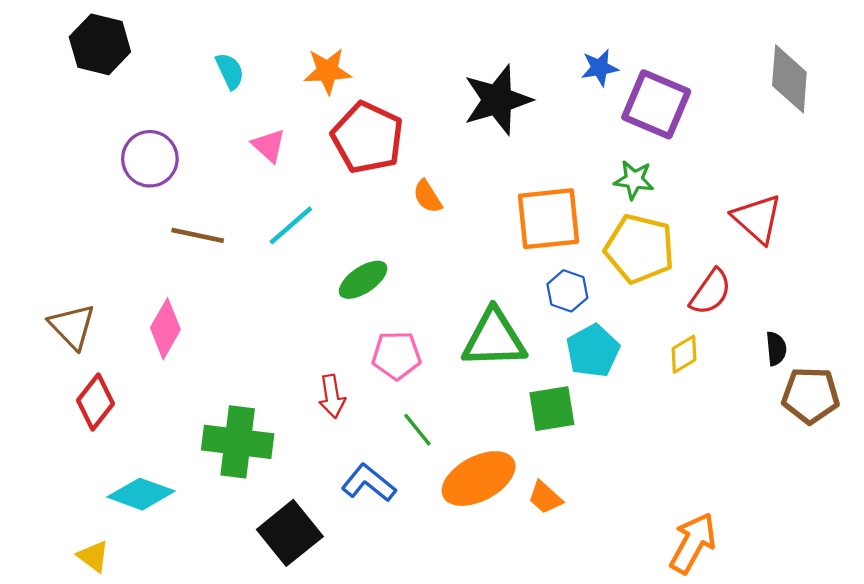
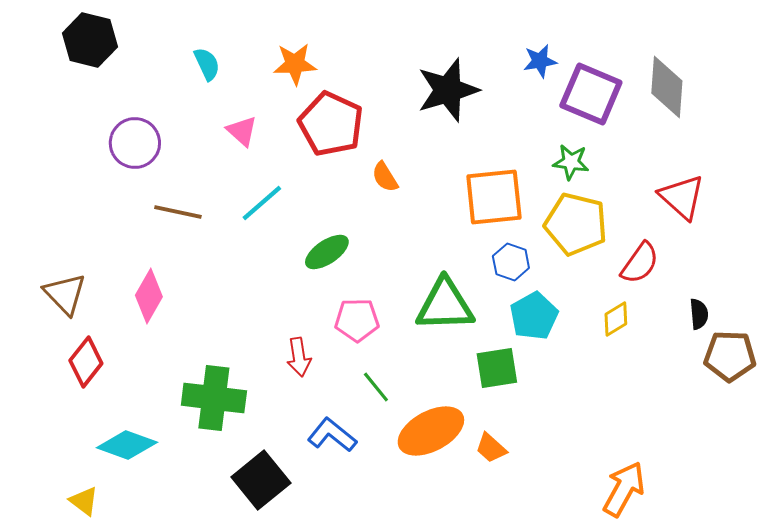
gray diamond: (789, 79) -> (667, 87), moved

